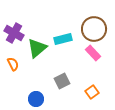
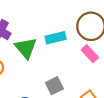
green triangle: (37, 48) -> (26, 48), turned -30

